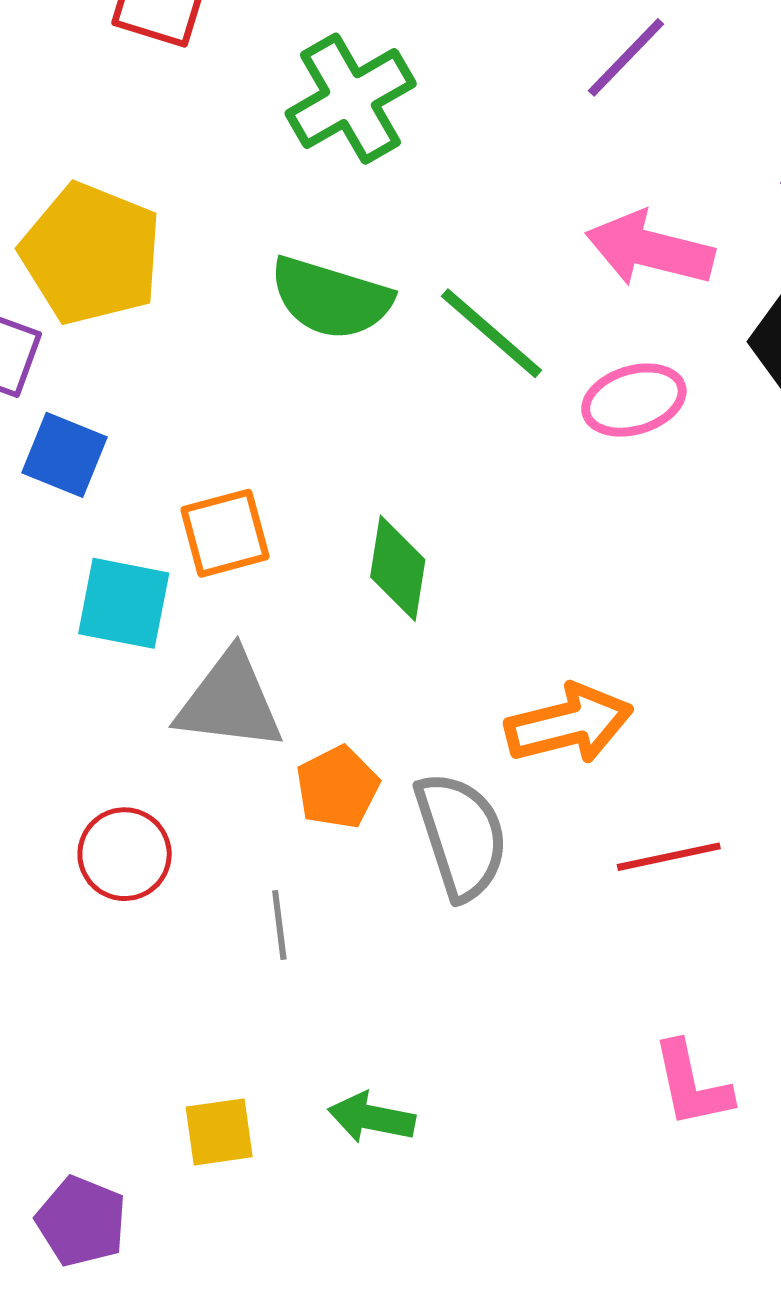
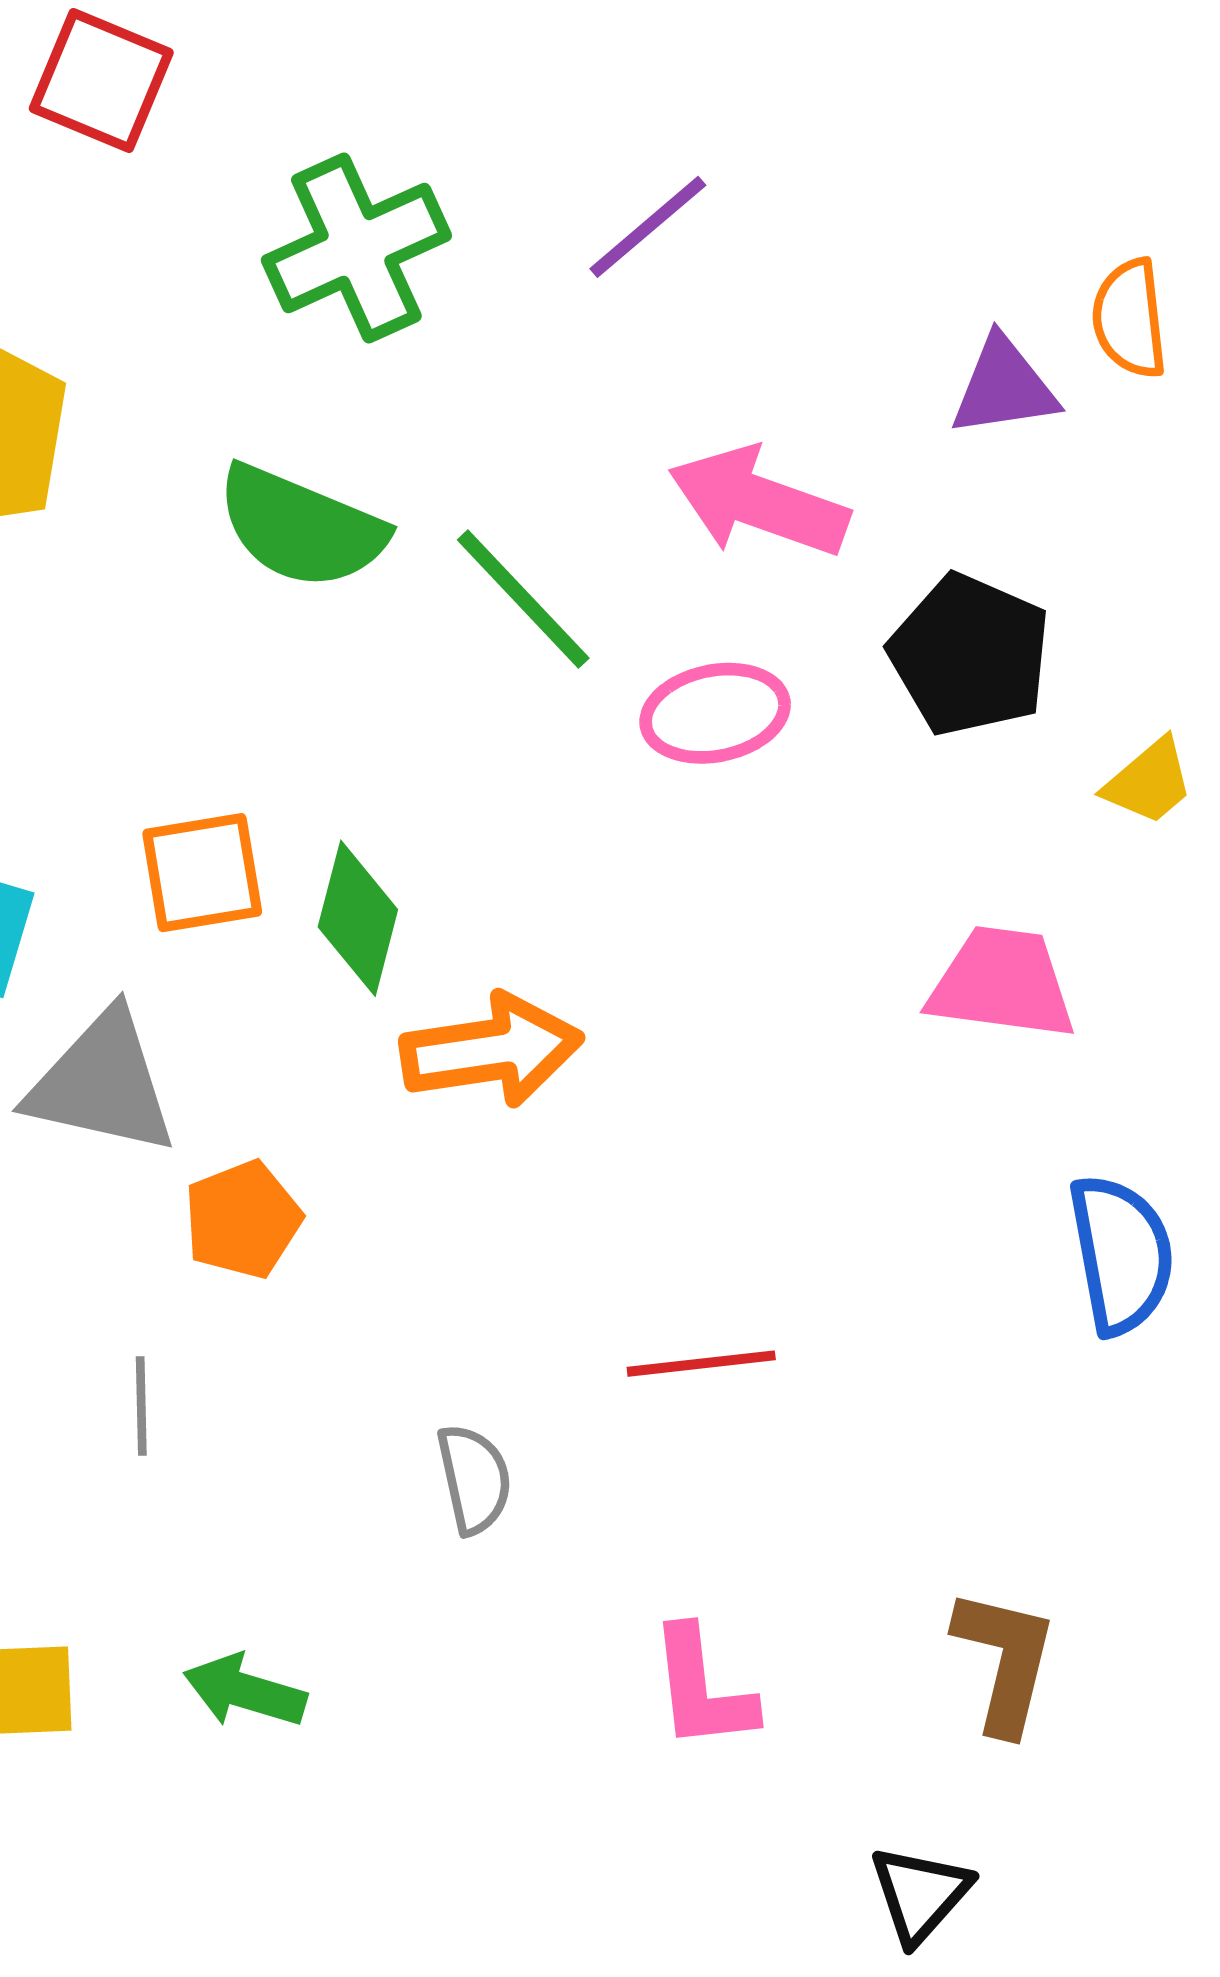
purple line: (626, 57) -> (648, 227), moved
orange square: (225, 533) -> (202, 873), moved
orange arrow: (569, 724) -> (491, 1050), moved
gray semicircle: (461, 836) -> (474, 1479), moved, size x0.6

